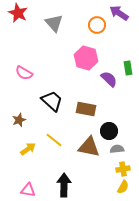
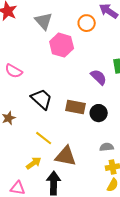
pink hexagon: (86, 58) -> (62, 45), moved
black circle: (109, 131) -> (99, 113), moved
brown triangle: (89, 147) -> (66, 156), moved
yellow arrow: (28, 149) -> (34, 163), moved

